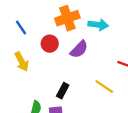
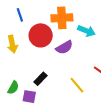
red circle: (50, 44) -> (41, 35), size x1.5

